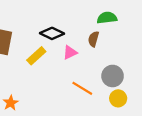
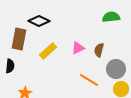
black diamond: (52, 33) -> (39, 21), moved
brown semicircle: (93, 39) -> (99, 50), moved

